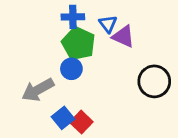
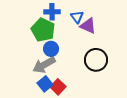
green pentagon: (78, 44) -> (43, 30), moved
black circle: (154, 81) -> (96, 60), moved
gray arrow: (38, 90) -> (44, 65), moved

